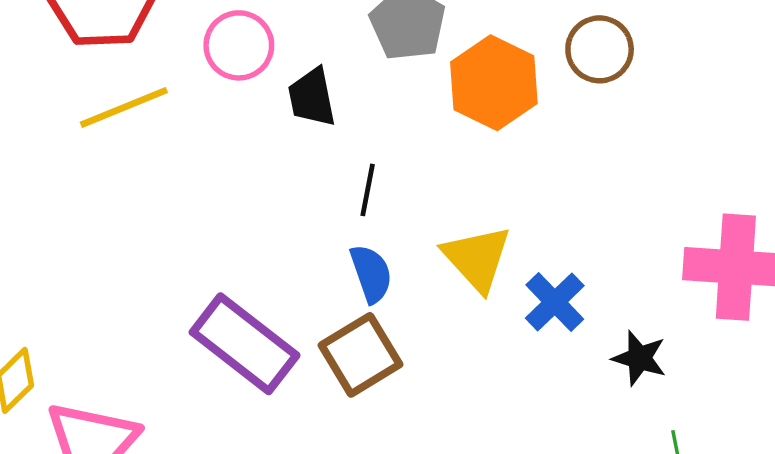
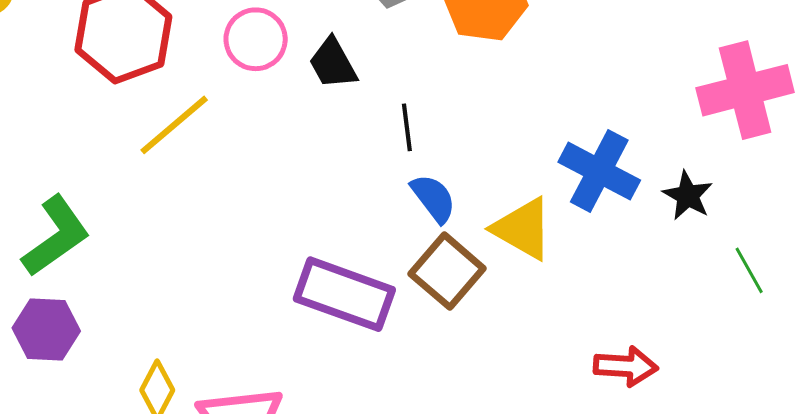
yellow triangle: (477, 258) -> (523, 229), moved
blue cross: (555, 302) -> (599, 171), size x1.4
black star: (639, 358) -> (688, 196), turned 30

